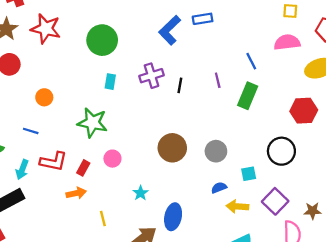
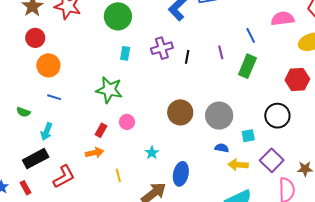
orange circle: (44, 97) -> (48, 65), moved, size x1.5
gray circle: (216, 151) -> (219, 116), size x1.4
red L-shape: (53, 161) -> (64, 177), moved, turned -40
blue semicircle: (219, 188) -> (222, 148), turned 32

